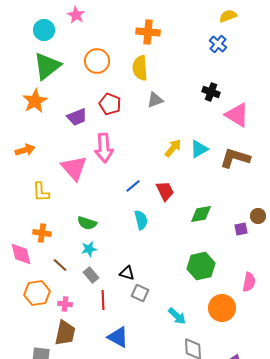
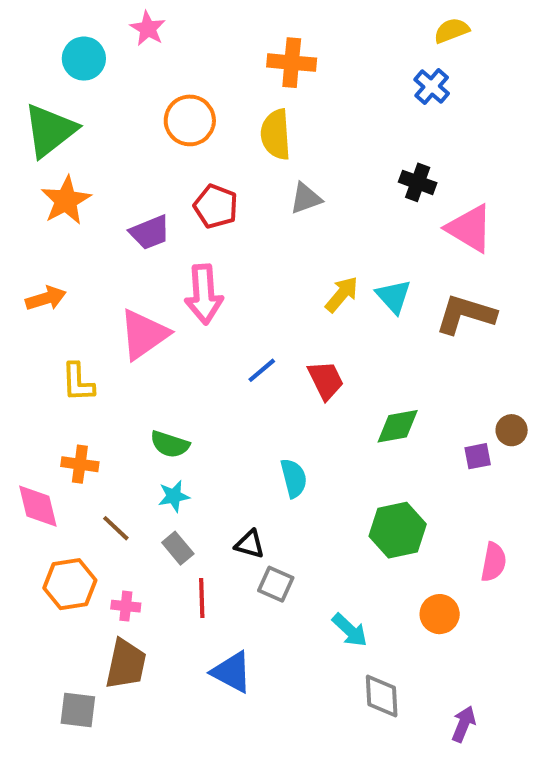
green triangle: (47, 66) -> (50, 130), moved
cyan triangle: (199, 149) -> (394, 296), turned -42
pink triangle: (74, 168) -> (144, 334), turned 36
cyan semicircle: (141, 220) -> (294, 478), moved
orange circle: (222, 308) -> (440, 614), size x0.7

